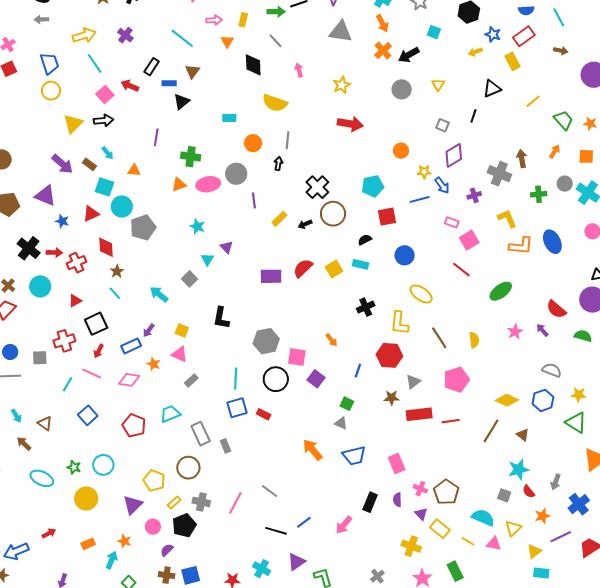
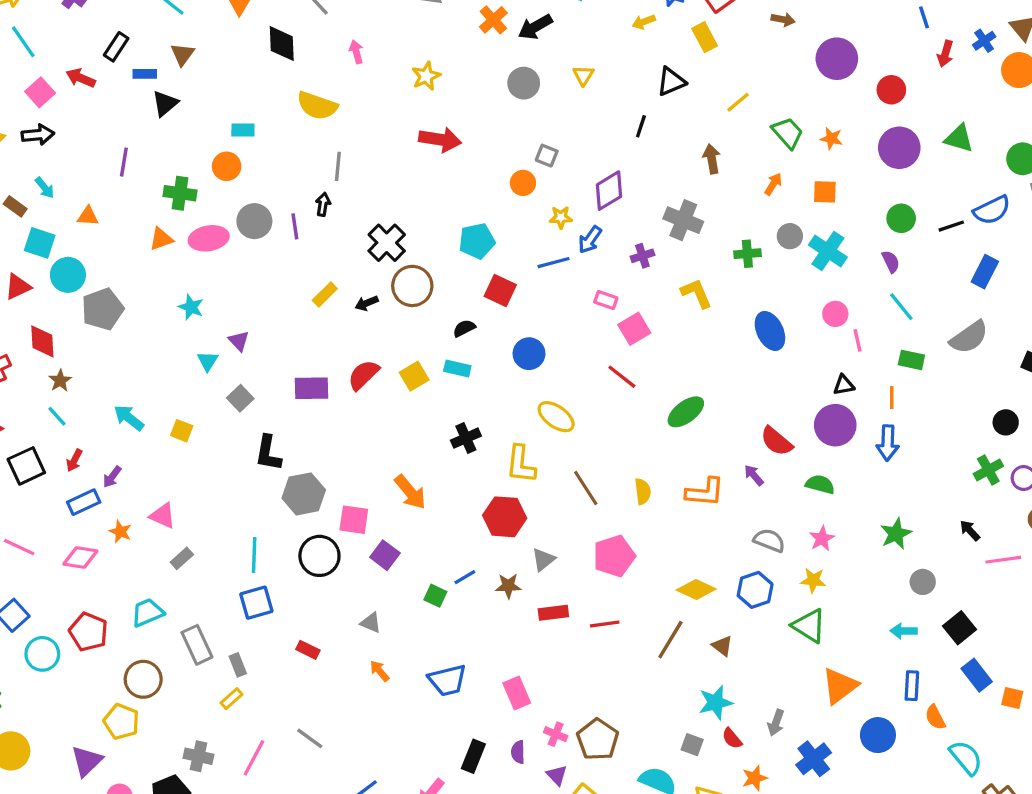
gray square: (442, 125) -> (547, 156), moved
orange circle: (253, 143) -> (227, 166), moved
brown arrow: (522, 159) -> (712, 159), moved
blue arrow: (442, 185) -> (590, 240), turned 72
purple line: (254, 200) -> (295, 226), moved
red square: (387, 217) -> (500, 291), turned 36
orange L-shape: (521, 246) -> (705, 492), moved
gray square: (189, 279) -> (240, 398), moved
black L-shape: (221, 318) -> (268, 453), moved
yellow square: (182, 330) -> (182, 431), moved
pink star: (515, 332) -> (822, 539), moved
orange arrow: (332, 340) -> (410, 492), size x1.6
red arrow: (99, 351) -> (74, 460), moved
blue line: (358, 371) -> (465, 577), moved, turned 40
red rectangle: (264, 414) -> (308, 650), moved
red rectangle: (419, 414) -> (553, 613), size x0.7
gray triangle: (341, 423) -> (371, 623), moved
orange arrow: (313, 450) -> (380, 671), size x0.6
cyan circle: (103, 465) -> (42, 654), moved
brown circle: (188, 468) -> (143, 679), moved
yellow rectangle: (174, 502) -> (231, 699), moved

